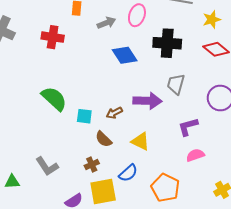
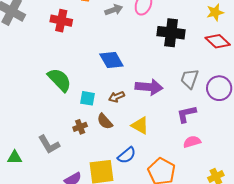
blue diamond: (125, 55) -> (111, 60), moved
gray trapezoid: (176, 84) -> (190, 79), moved
brown cross: (92, 164) -> (80, 127), moved

